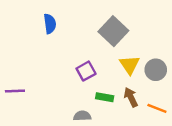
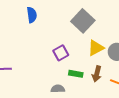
yellow triangle: (130, 65) -> (96, 48), turned 36
brown arrow: (131, 97) -> (97, 74), turned -140

